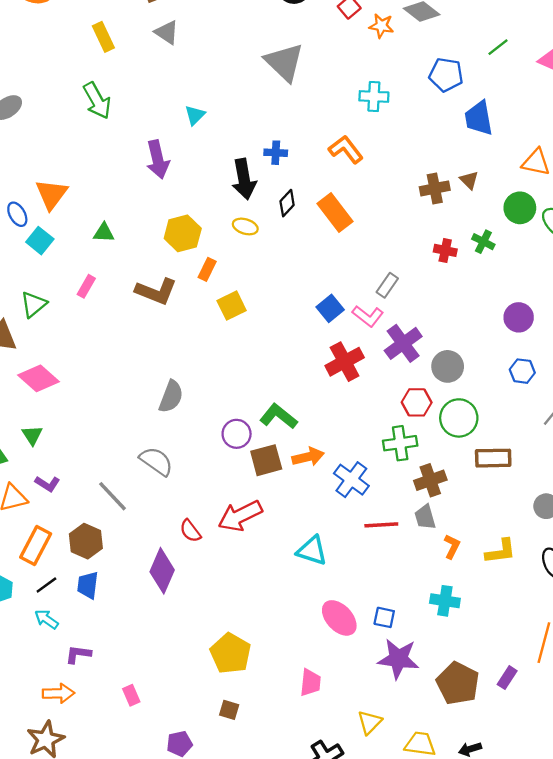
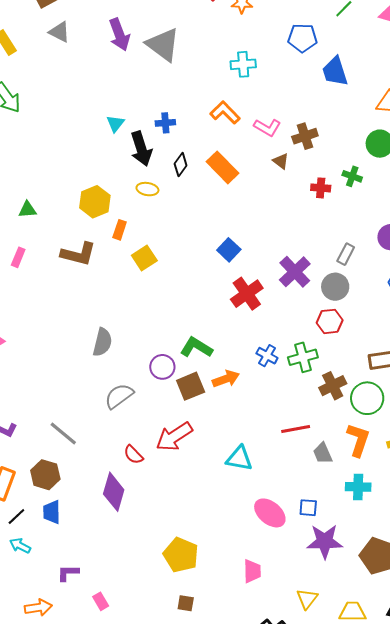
cyan triangle: (195, 115) -> (115, 124), moved
purple arrow: (158, 159) -> (119, 35), moved
brown triangle: (469, 180) -> (281, 161), moved
gray rectangle: (387, 285) -> (346, 254), moved
pink L-shape: (368, 316) -> (267, 127), moved
red hexagon: (417, 402) -> (330, 321), moved
green circle: (459, 418) -> (367, 398), moved
gray semicircle: (156, 461) -> (119, 396), moved, turned -64
blue cross: (351, 480) -> (267, 356), moved, size x0.7
gray trapezoid: (425, 517) -> (323, 453), moved
orange L-shape: (452, 547) -> (358, 440), size x1.6
purple L-shape: (78, 654) -> (68, 573), moved

